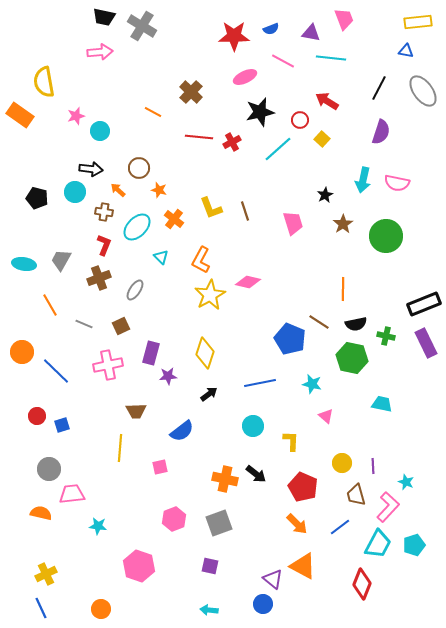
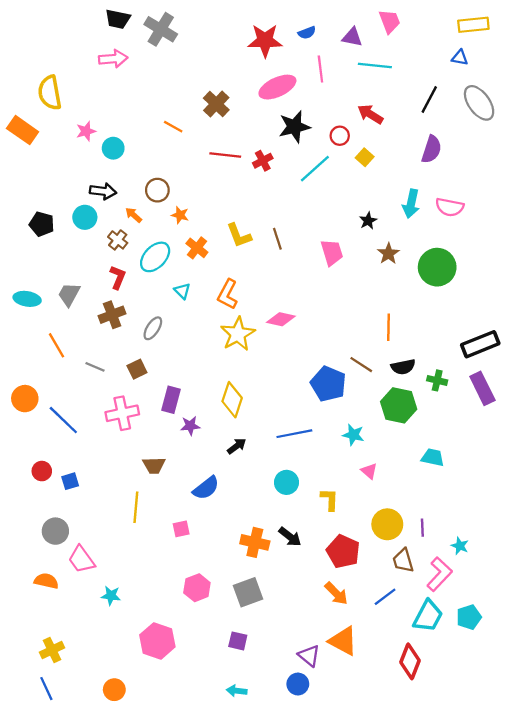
pink line: (283, 61) -> (320, 69), turned 55
pink ellipse: (245, 77) -> (277, 87), size x1.4
brown cross: (104, 212) -> (118, 240), turned 30
yellow circle: (342, 463) -> (387, 524), size x1.4
pink trapezoid: (72, 494) -> (81, 559), turned -120

